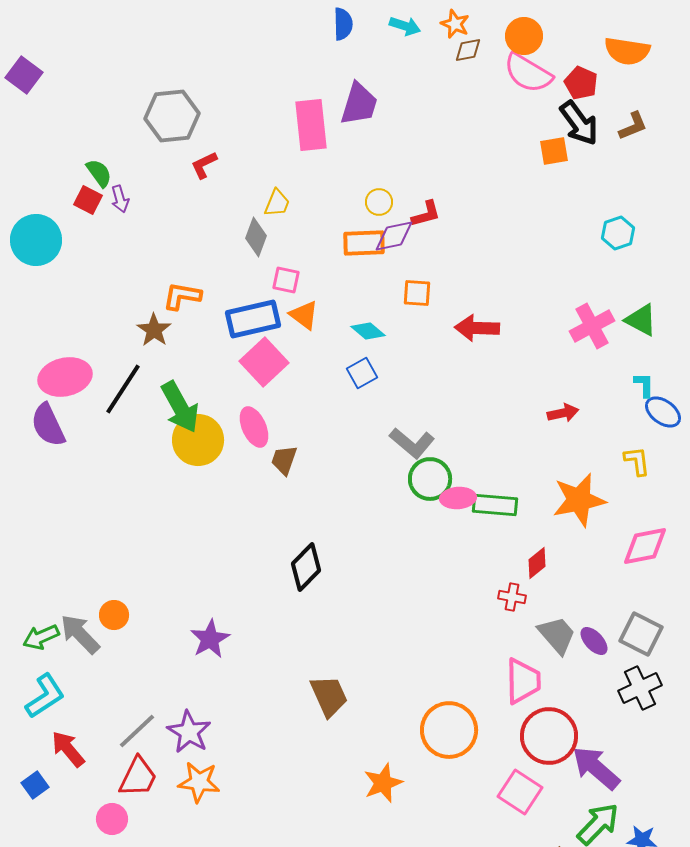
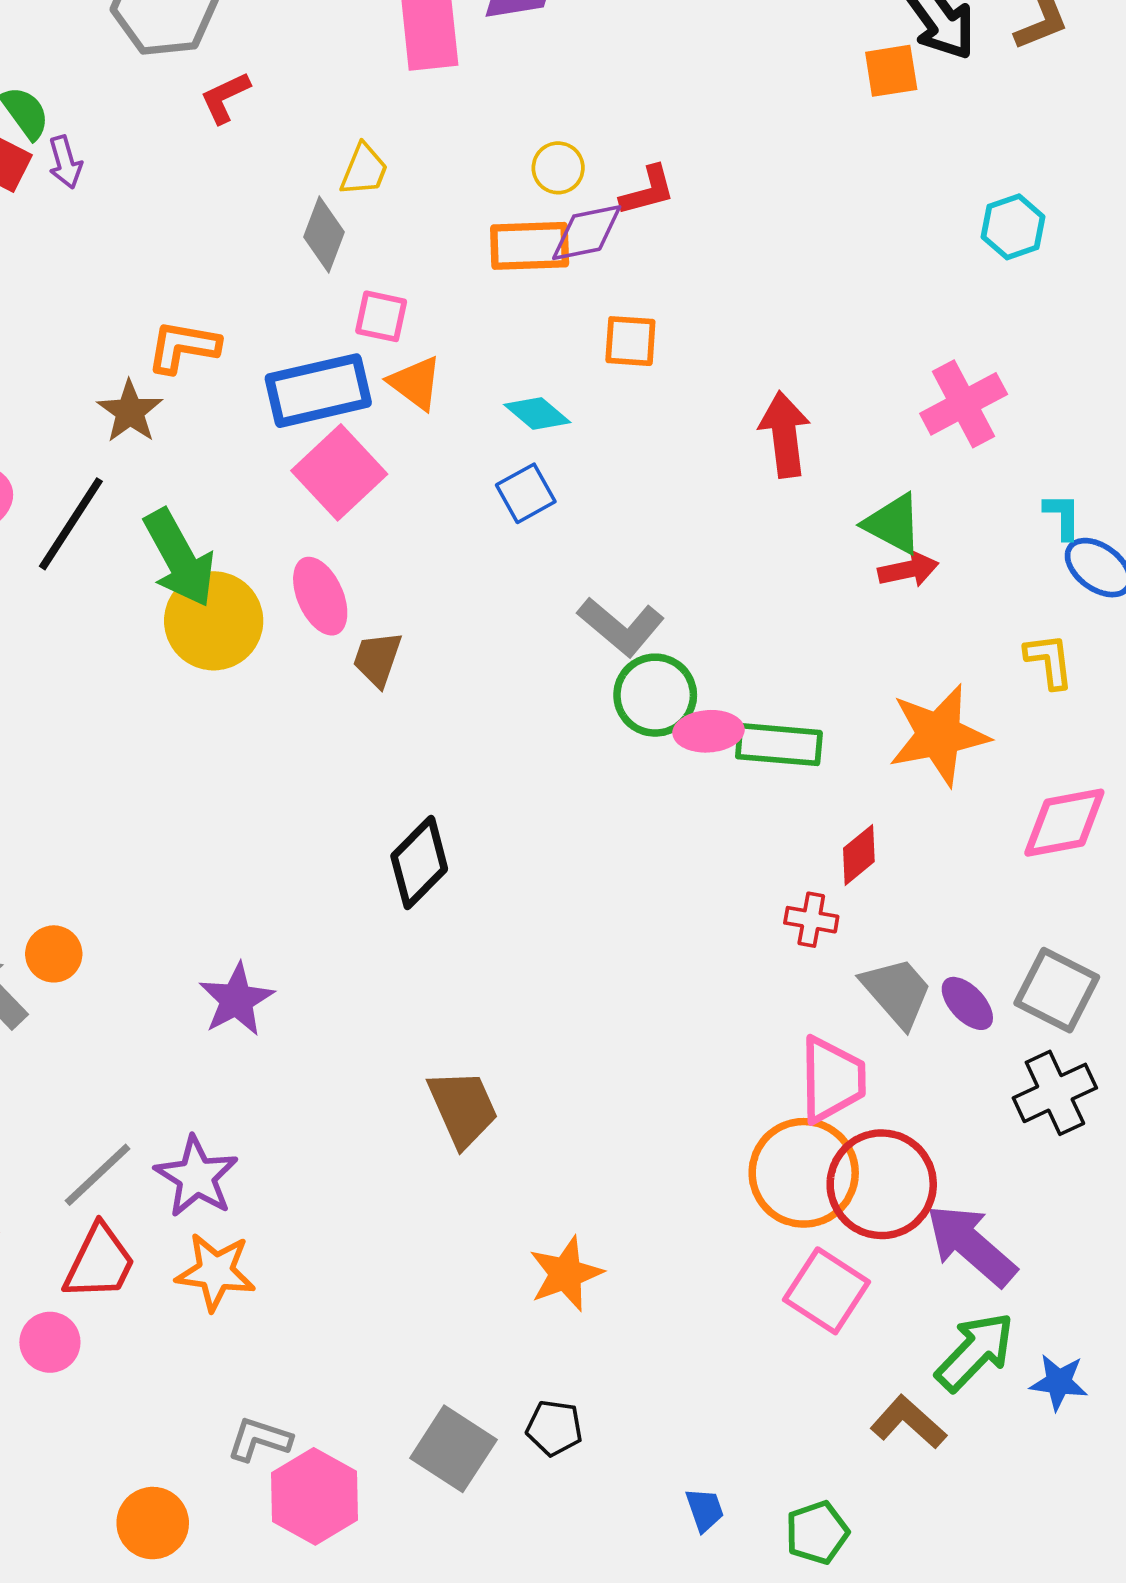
green triangle: (641, 320) -> (893, 524), moved
red arrow: (477, 328) -> (785, 434), moved, turned 81
orange circle: (449, 730) -> (804, 1173), moved

